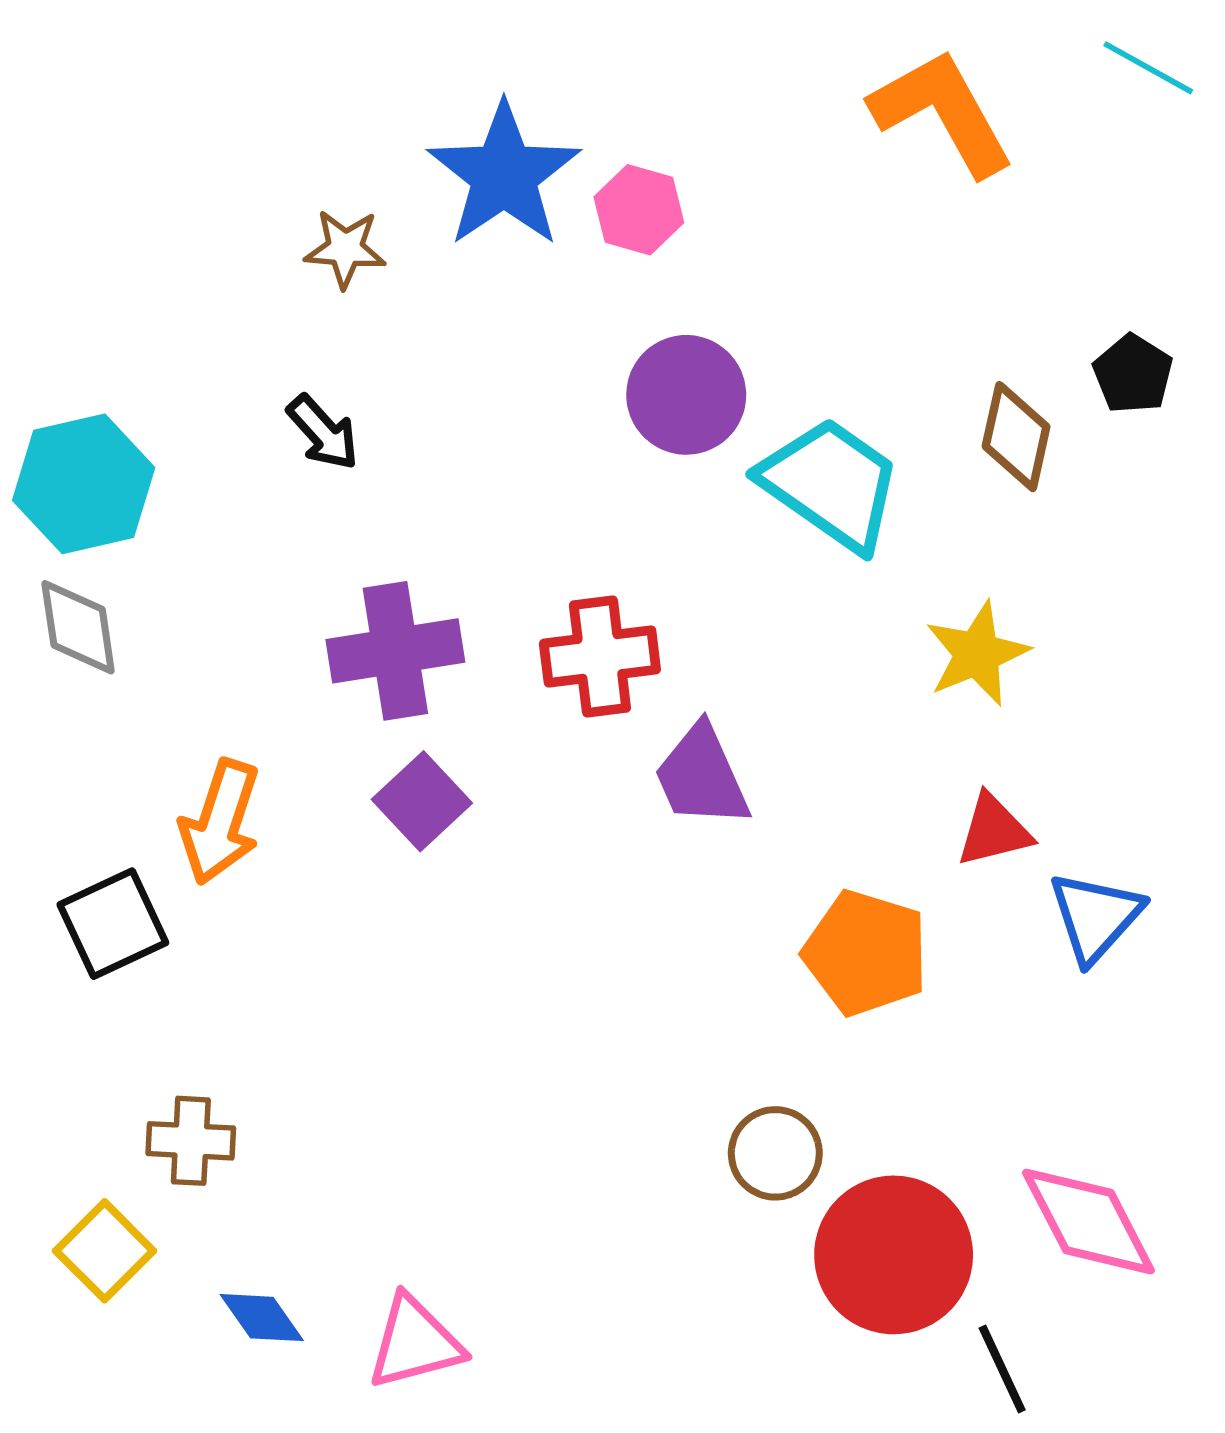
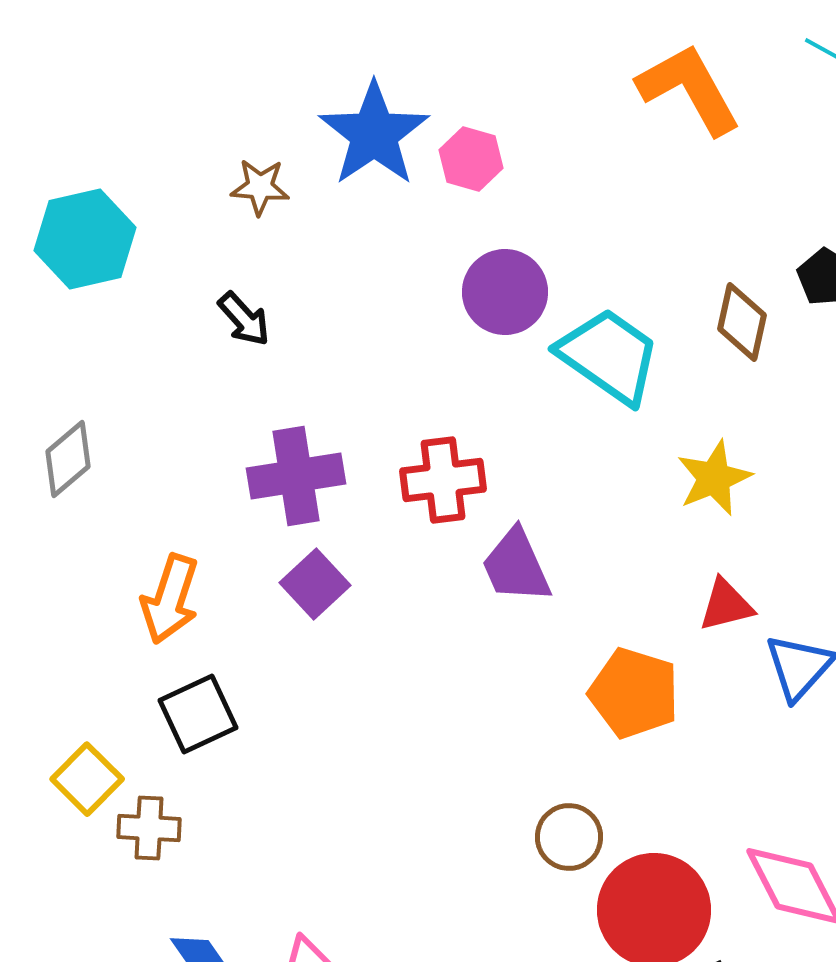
cyan hexagon: (84, 484) -> (85, 239), moved
gray diamond: (78, 627) -> (68, 459), turned 58
black square: (113, 924) -> (198, 714), moved
yellow square: (105, 1251) -> (87, 779), moved

